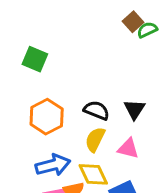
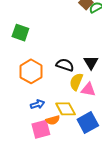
yellow semicircle: (95, 139) -> (76, 82), moved
blue arrow: (53, 165) -> (38, 104), size x0.6

